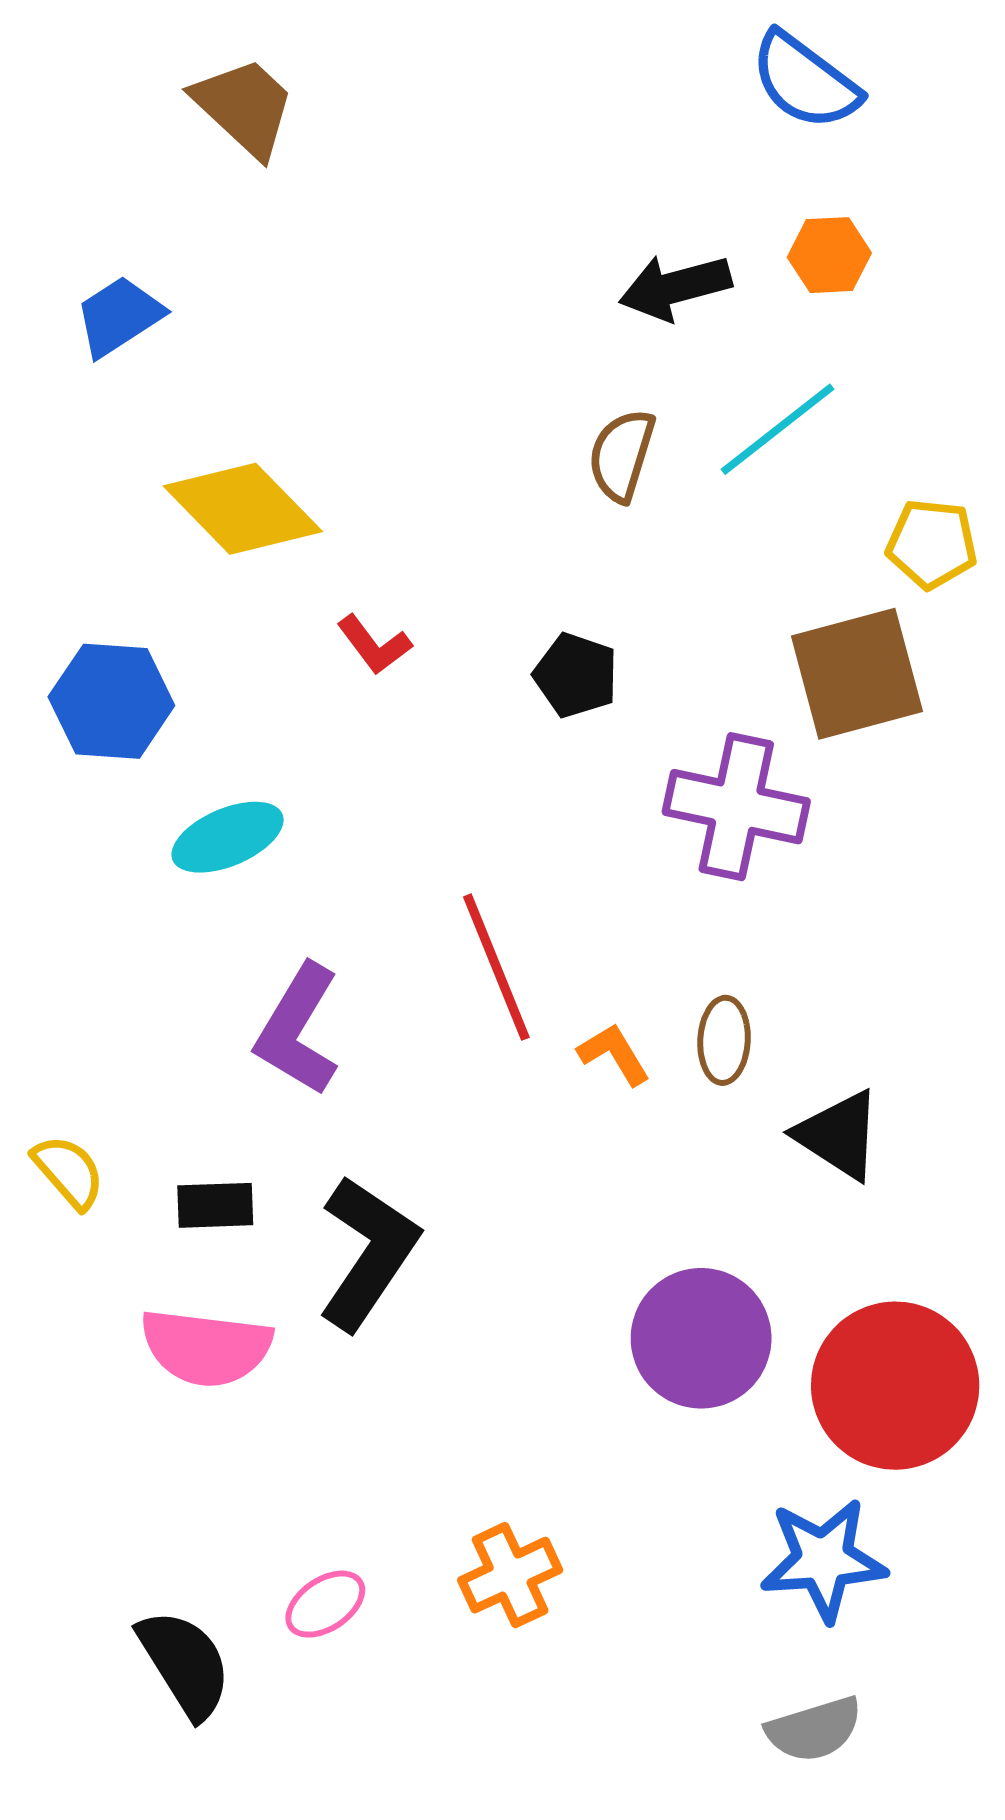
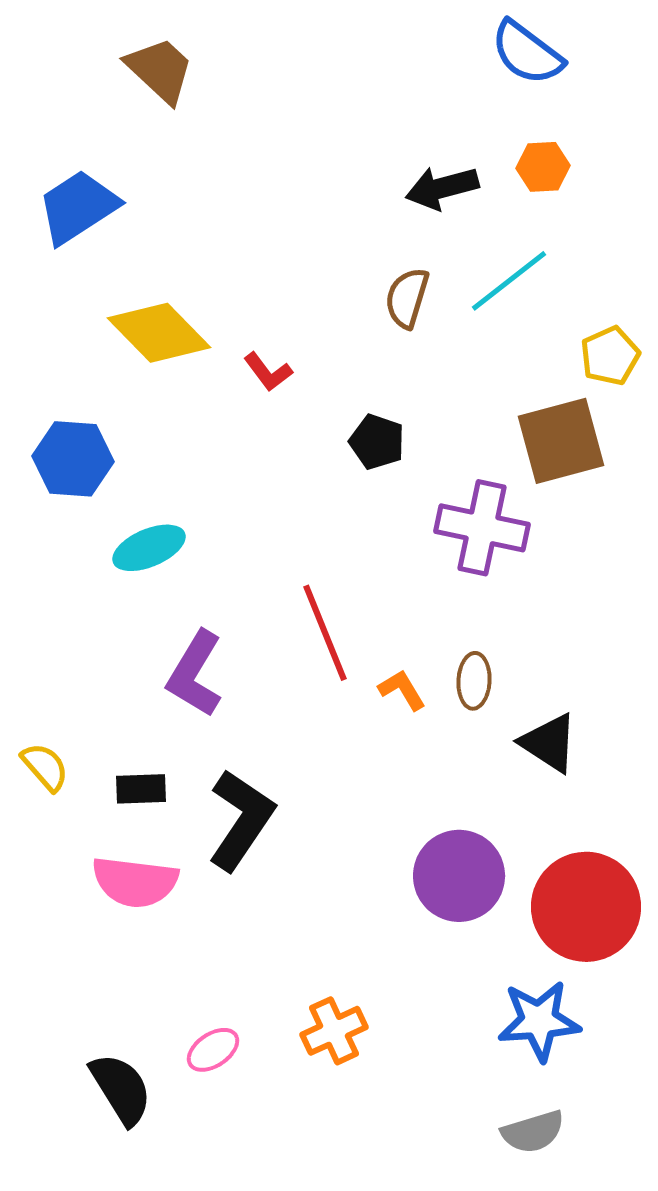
blue trapezoid: (119, 316) -> (78, 207), size x1.4
yellow pentagon: (932, 544) -> (610, 356), turned -30
red L-shape: (374, 645) -> (268, 372), moved

